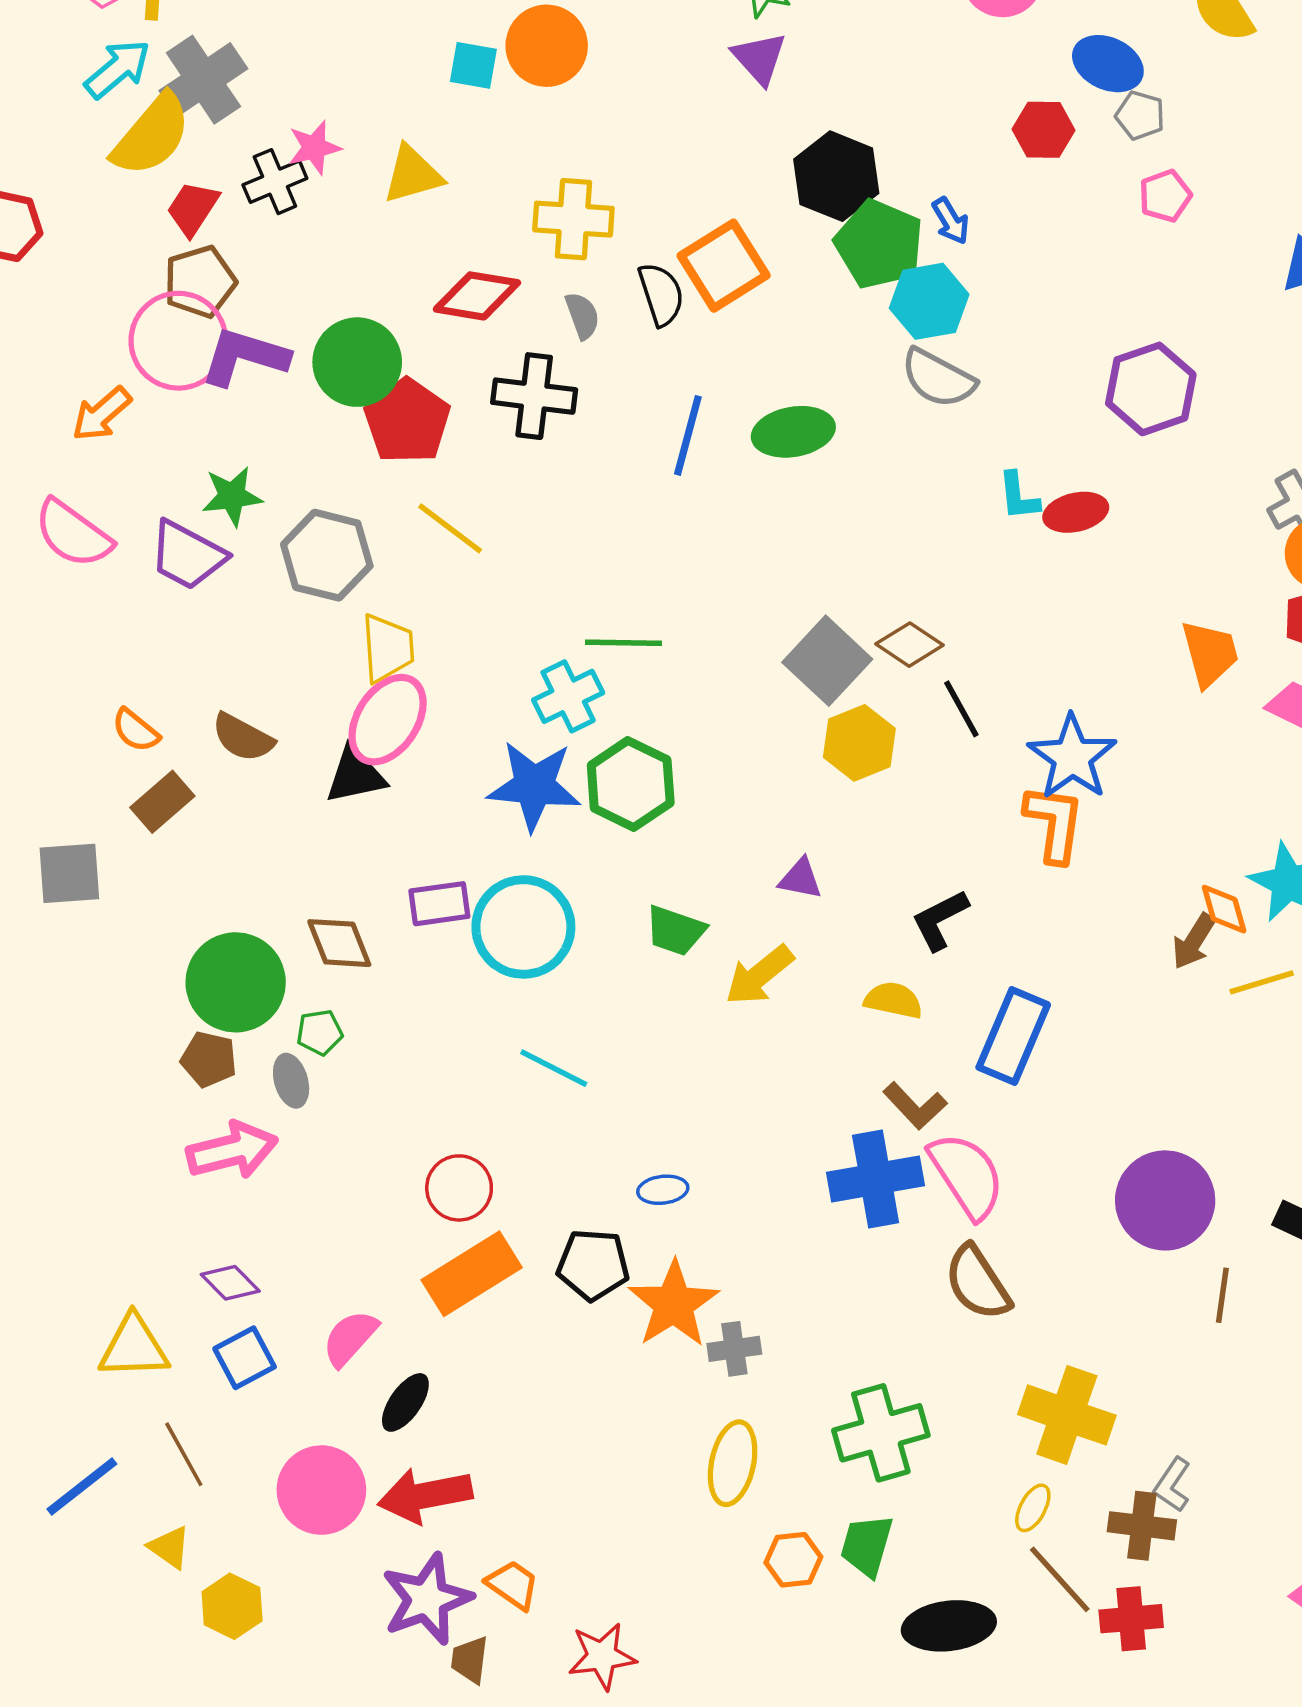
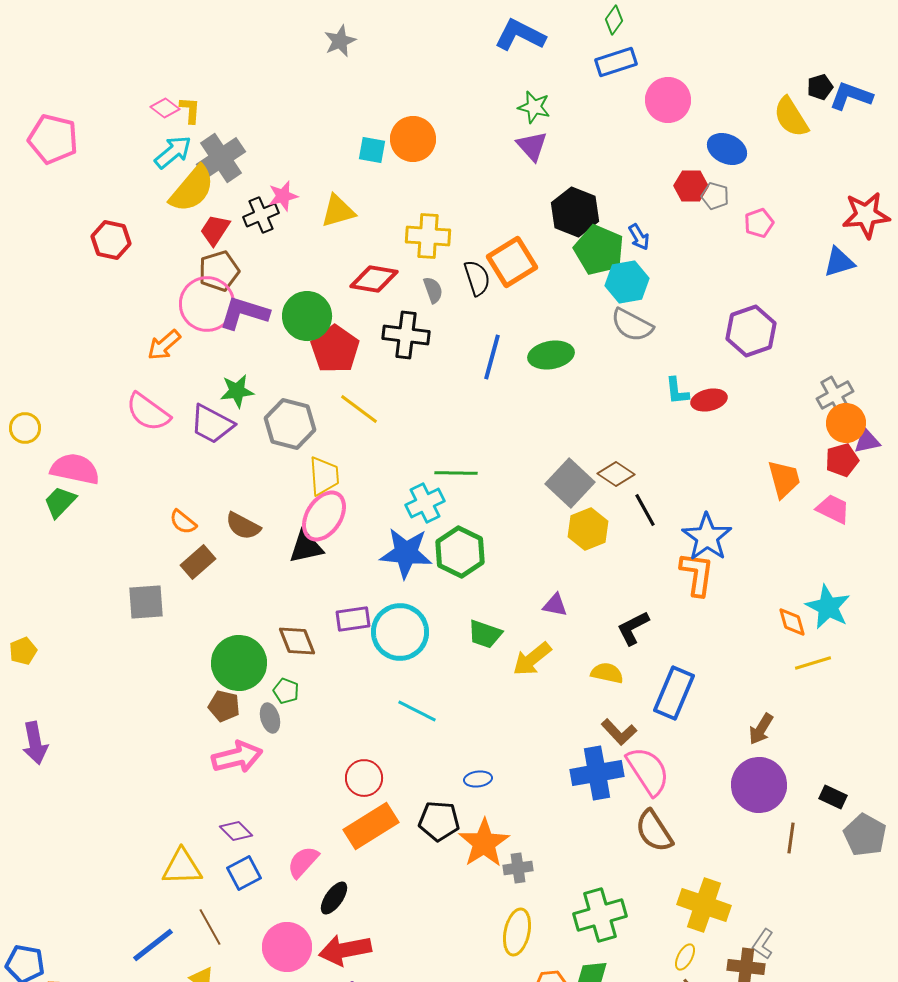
gray pentagon: (1140, 115) -> (715, 196), moved
brown arrow: (1194, 941) -> (761, 729), moved
green pentagon: (320, 1032) -> (286, 691), turned 30

